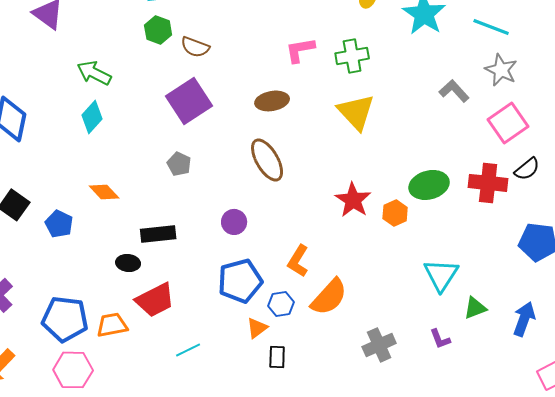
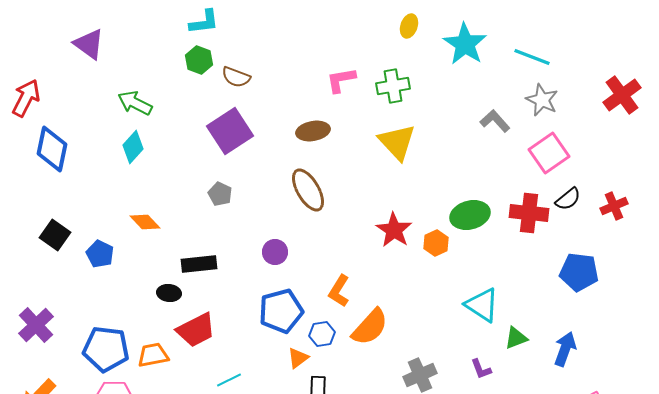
cyan triangle: (441, 275) -> (482, 305), turned -30

